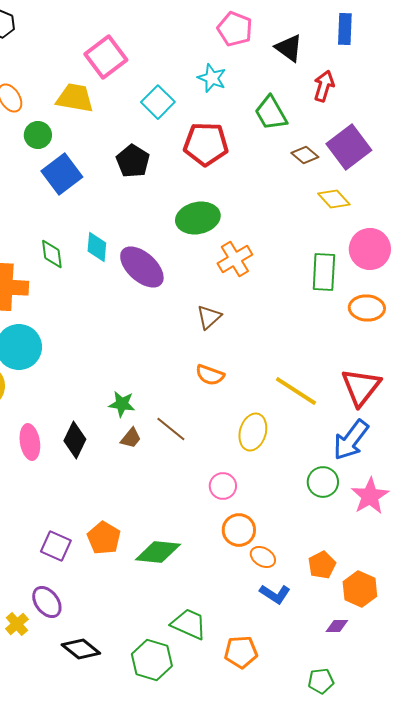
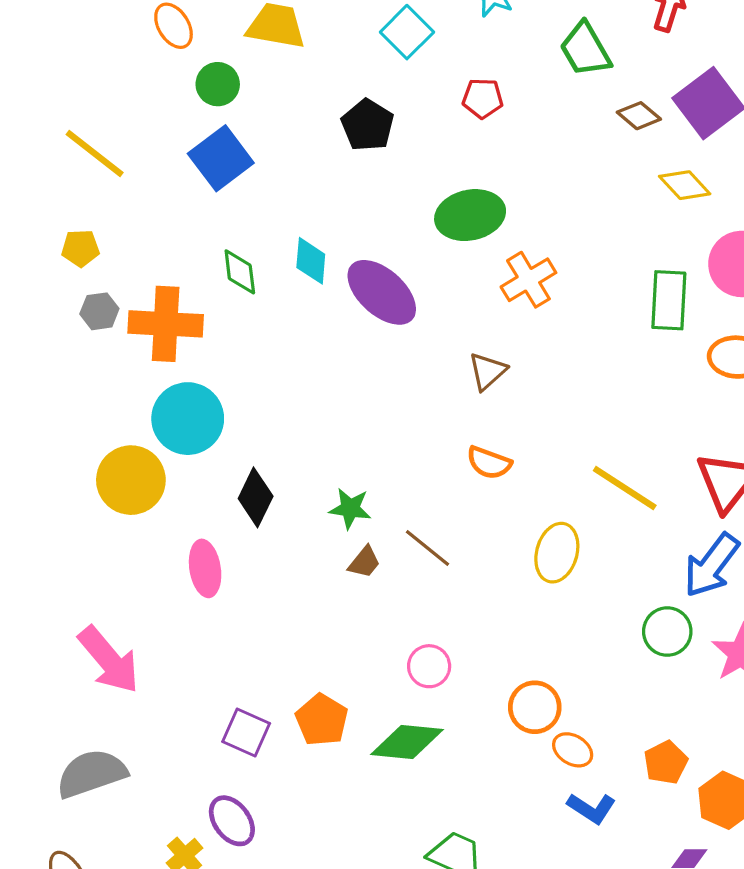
red pentagon: (206, 144) -> (483, 98), size x0.6
blue square: (62, 174) -> (221, 158), moved
black diamond: (75, 440) -> (256, 497), moved
pink circle: (223, 486) -> (429, 666), moved

